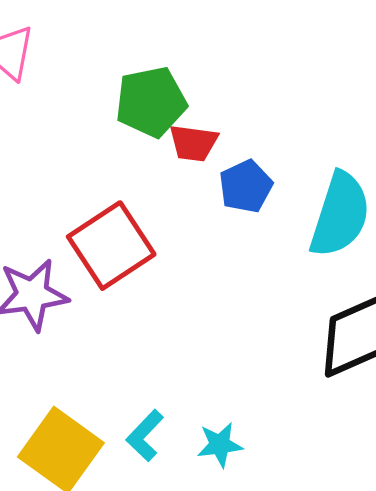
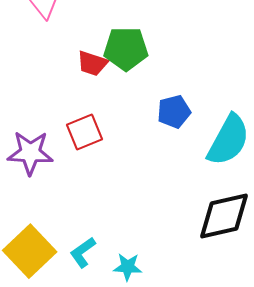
red trapezoid: (193, 143) -> (92, 63), moved
red square: (111, 246) -> (85, 132), size x0.7

